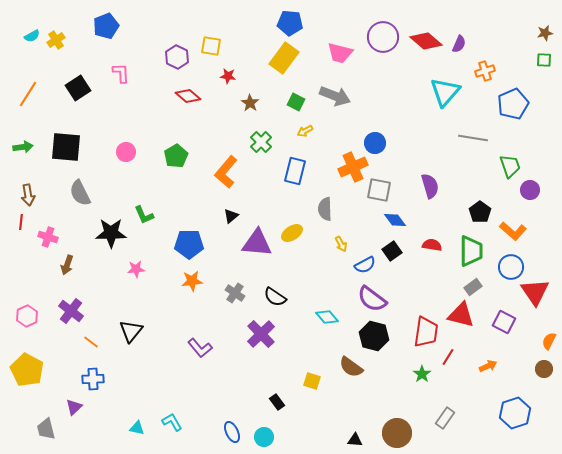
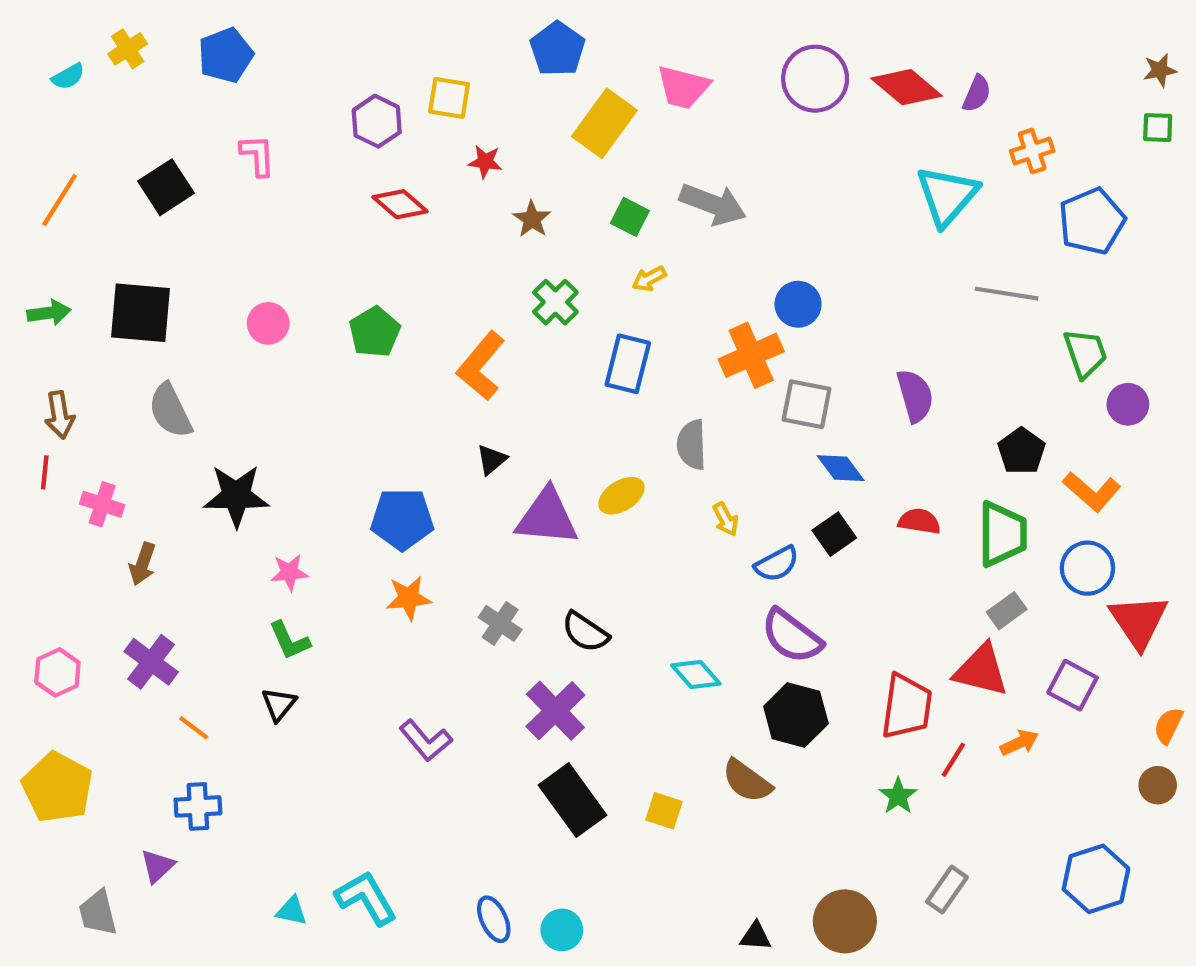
blue pentagon: (290, 23) -> (558, 49), moved, turned 30
yellow cross: (56, 40) -> (128, 49), moved
pink trapezoid: (340, 53) -> (683, 87), moved
green L-shape: (144, 215) -> (289, 640), moved
black triangle: (131, 331) -> (279, 704), size x0.7
orange arrow: (488, 366) -> (1019, 743), moved
black rectangle: (277, 402) -> (572, 800), moved, size x2.0
cyan L-shape: (172, 422) -> (366, 898), size x1.4

